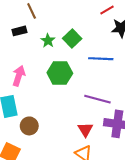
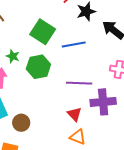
green square: (72, 38) -> (43, 32), size x1.4
green star: (48, 41) -> (13, 56), moved

